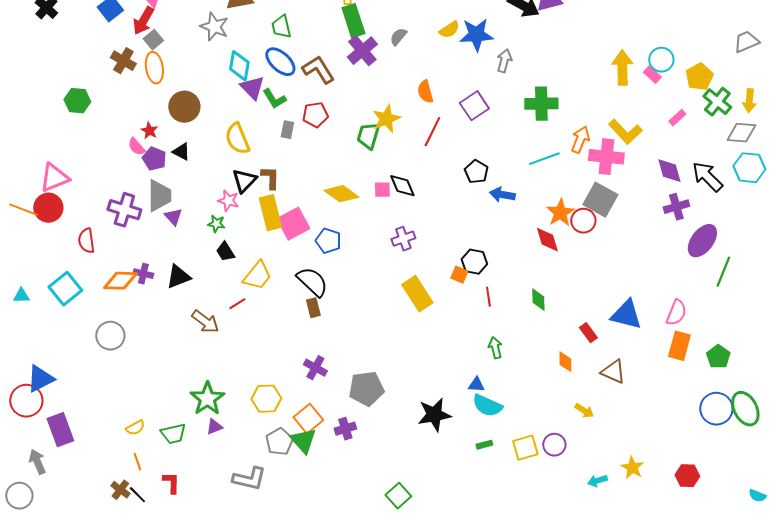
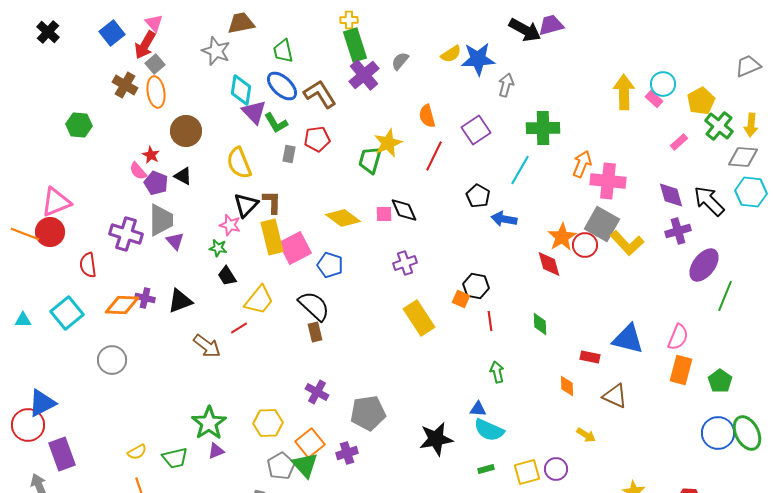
yellow L-shape: (625, 132) -> (627, 243), moved
cyan line: (544, 159) -> (520, 170), moved, turned -40
red rectangle: (588, 333) -> (590, 357), turned -42

